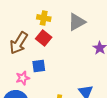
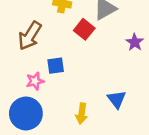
red square: (44, 38) -> (84, 29), moved

